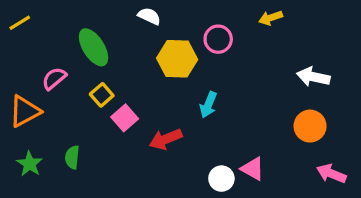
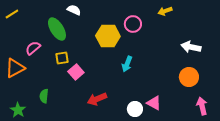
white semicircle: (149, 16) -> (74, 10), moved
yellow square: (102, 95) -> (62, 58), turned 32
red arrow: (166, 139) -> (97, 99), moved
green star: (30, 164) -> (18, 110), moved
pink arrow: (331, 174) -> (202, 106), turned 54

